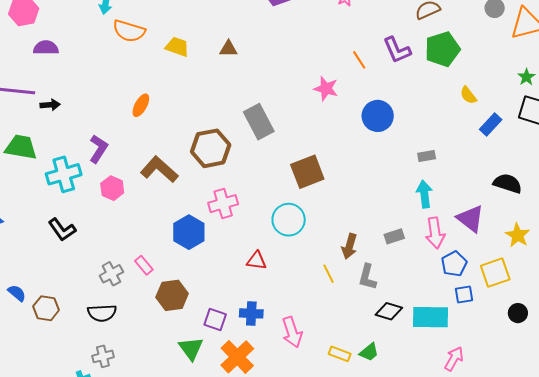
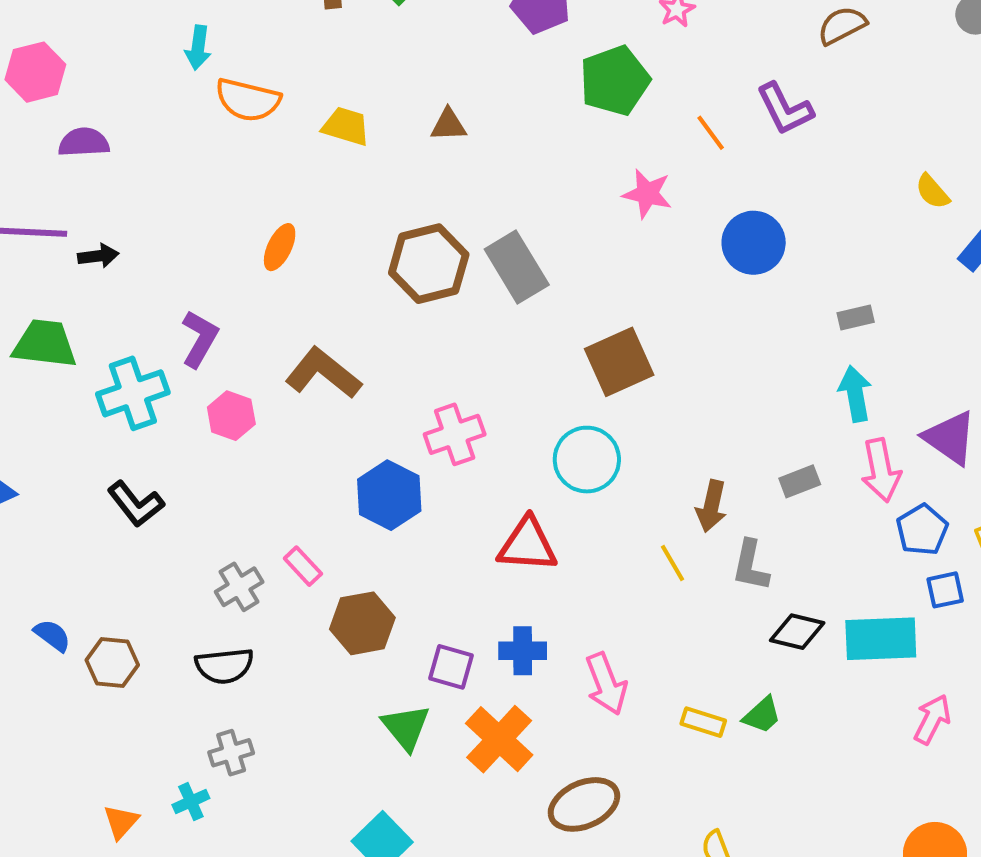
green pentagon: (442, 49) -> (615, 81), moved
brown hexagon: (211, 148) -> (429, 264), moved
red triangle: (257, 261) -> (528, 545), size x1.5

